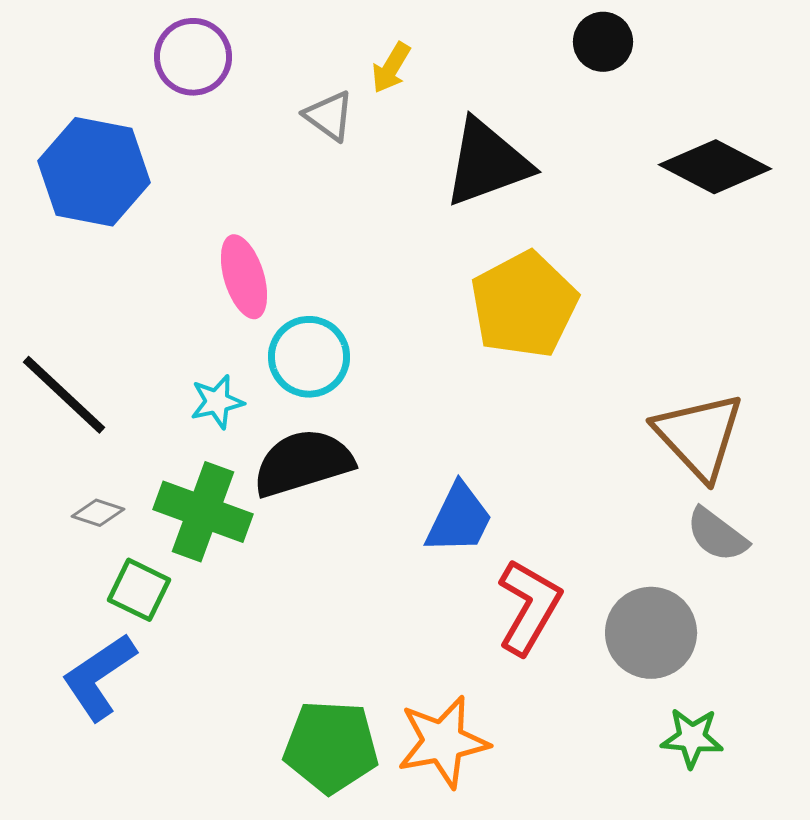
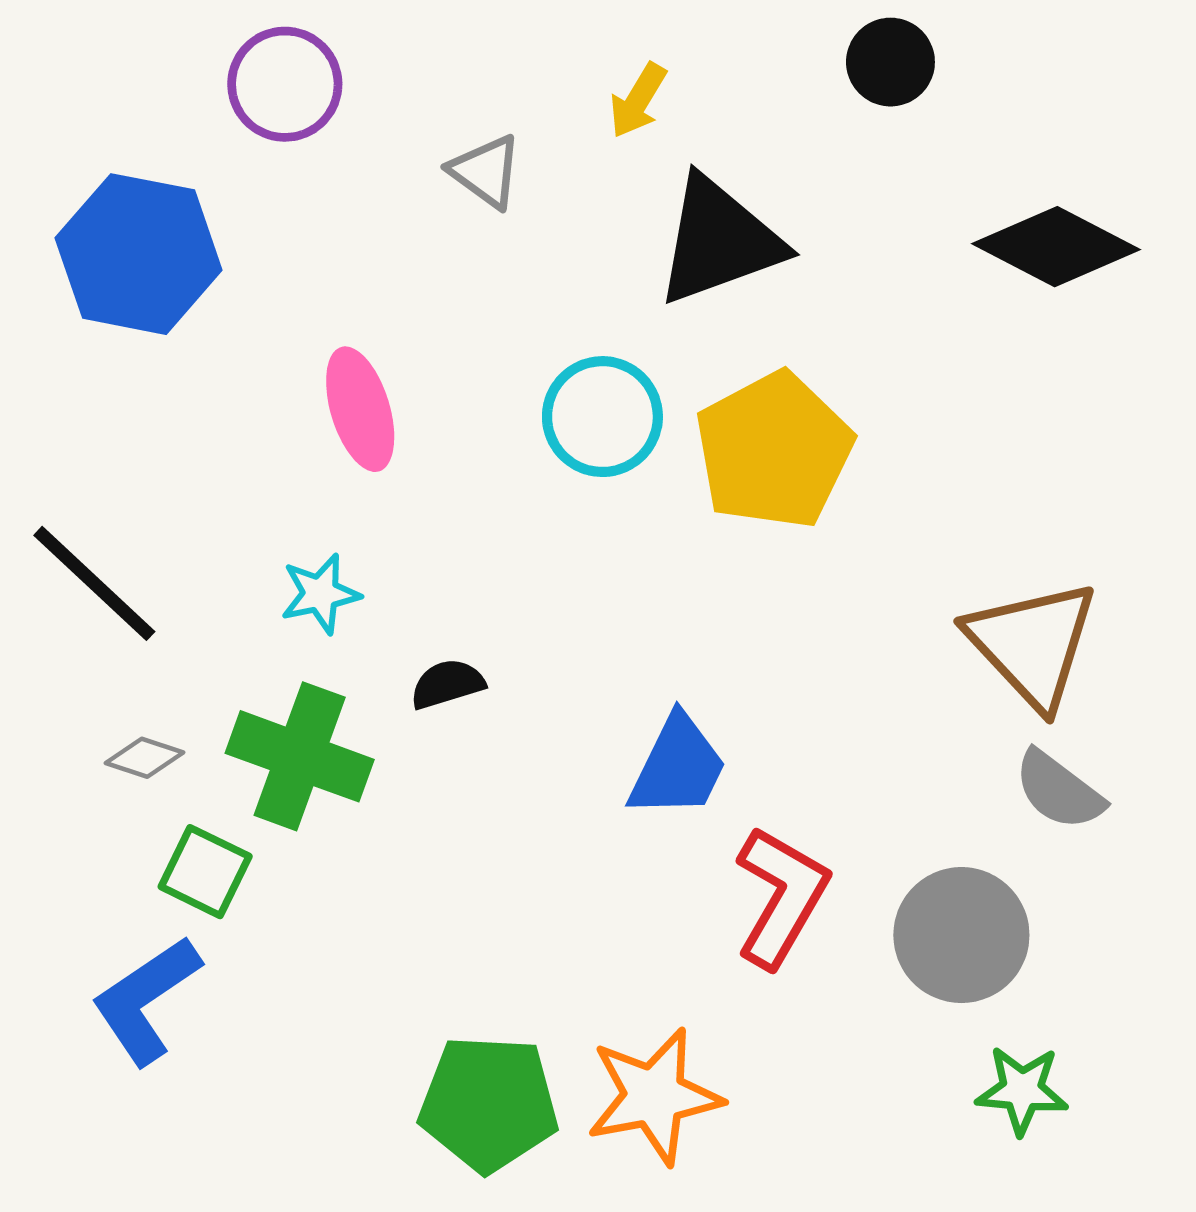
yellow arrow: (391, 68) -> (638, 100), moved
cyan circle: (309, 357) -> (602, 417), moved
black semicircle: (303, 463) -> (447, 684), size x0.5

